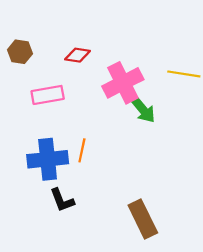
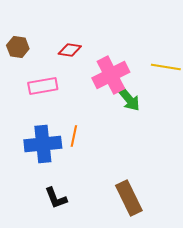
black L-shape: (62, 200) -> (56, 198), moved

